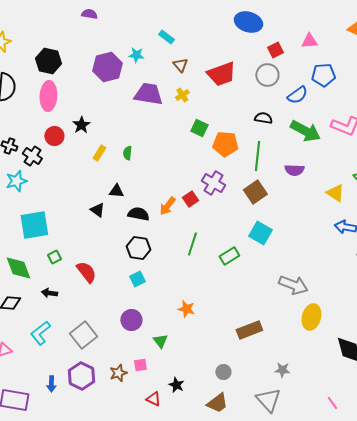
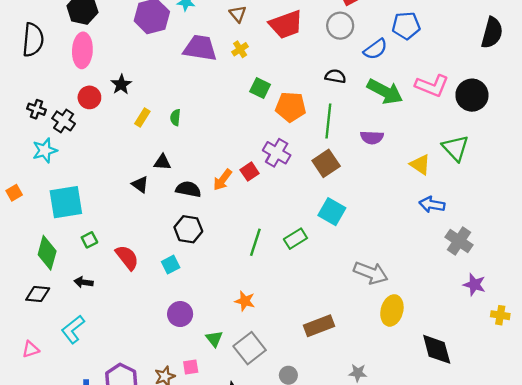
green line: (192, 244) -> (255, 242), moved
green diamond: (18, 268) -> (47, 253), turned 36
cyan square: (137, 279) -> (171, 265), moved
gray square: (83, 335) -> (250, 348), moved

